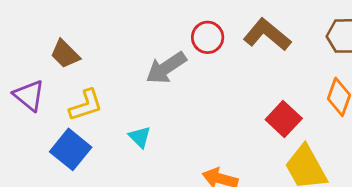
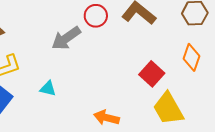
cyan triangle: (140, 137) -> (48, 89), turned -30

